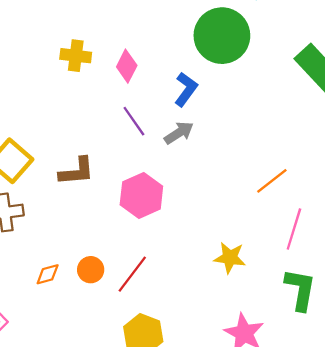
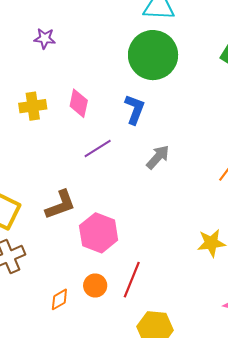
purple line: (134, 121) -> (98, 148), turned -72
gray arrow: (179, 133) -> (158, 157), moved
pink hexagon: (141, 195) -> (99, 233), moved

